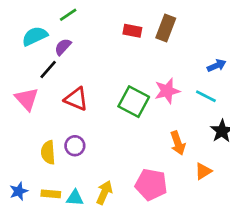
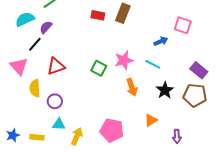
red triangle: (76, 99) -> (56, 66), turned -42
green square: (134, 102) -> (99, 68), size x0.7
orange arrow: (178, 143) -> (132, 87), moved
yellow semicircle: (48, 152) -> (35, 88), moved
cyan triangle: (75, 198) -> (59, 124), moved

